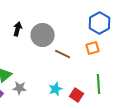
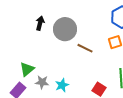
cyan star: (56, 89) -> (62, 85), moved

